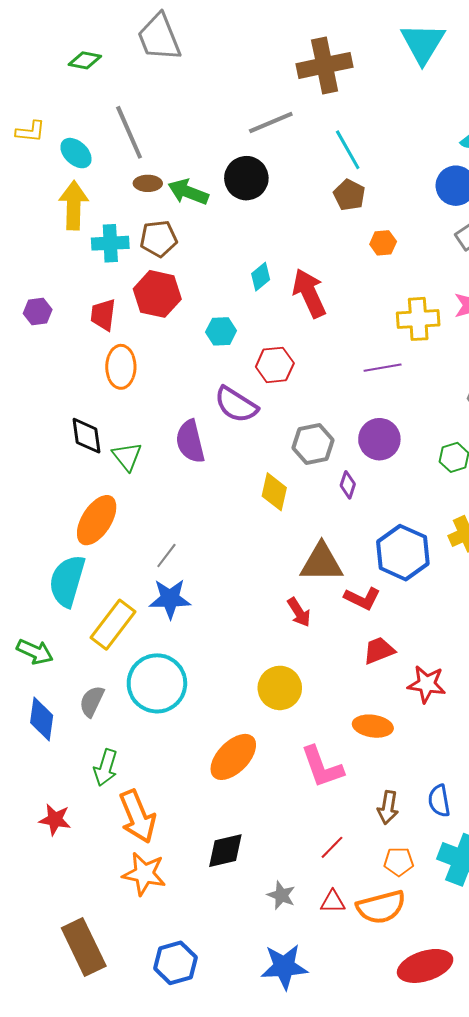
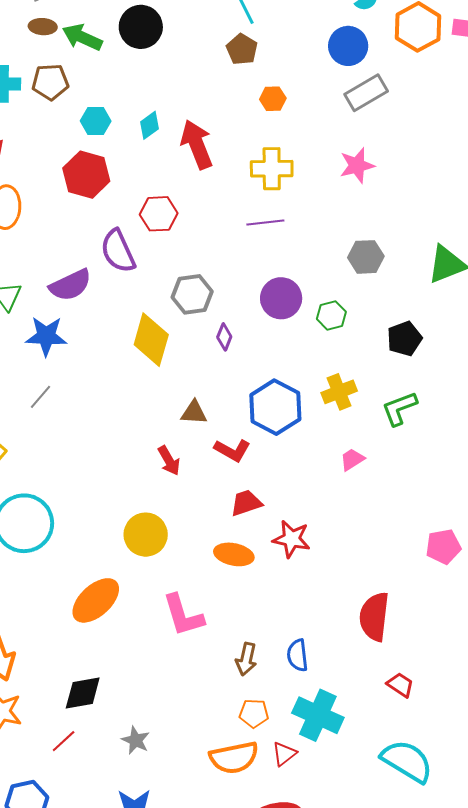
red hexagon: (157, 294) -> (86, 175), moved
yellow cross: (418, 319) -> (272, 169), moved
cyan hexagon: (221, 331) -> (96, 121), moved
purple semicircle: (236, 405) -> (118, 251), turned 30
purple circle: (379, 439) -> (281, 298), moved
purple semicircle: (190, 441) -> (70, 285), turned -105
yellow diamond: (274, 492) -> (151, 340), size x1.4
brown triangle: (322, 563) -> (194, 413), size x0.6
blue star: (170, 599) -> (46, 336), moved
orange ellipse: (373, 726) -> (234, 554), moved
red line: (332, 847) -> (64, 741), moved
red triangle: (333, 902) -> (284, 754), moved, turned -40

